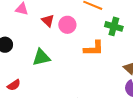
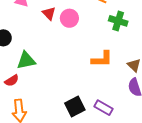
orange L-shape: (94, 48) -> (102, 59), moved
green triangle: (41, 57) -> (26, 60), moved

